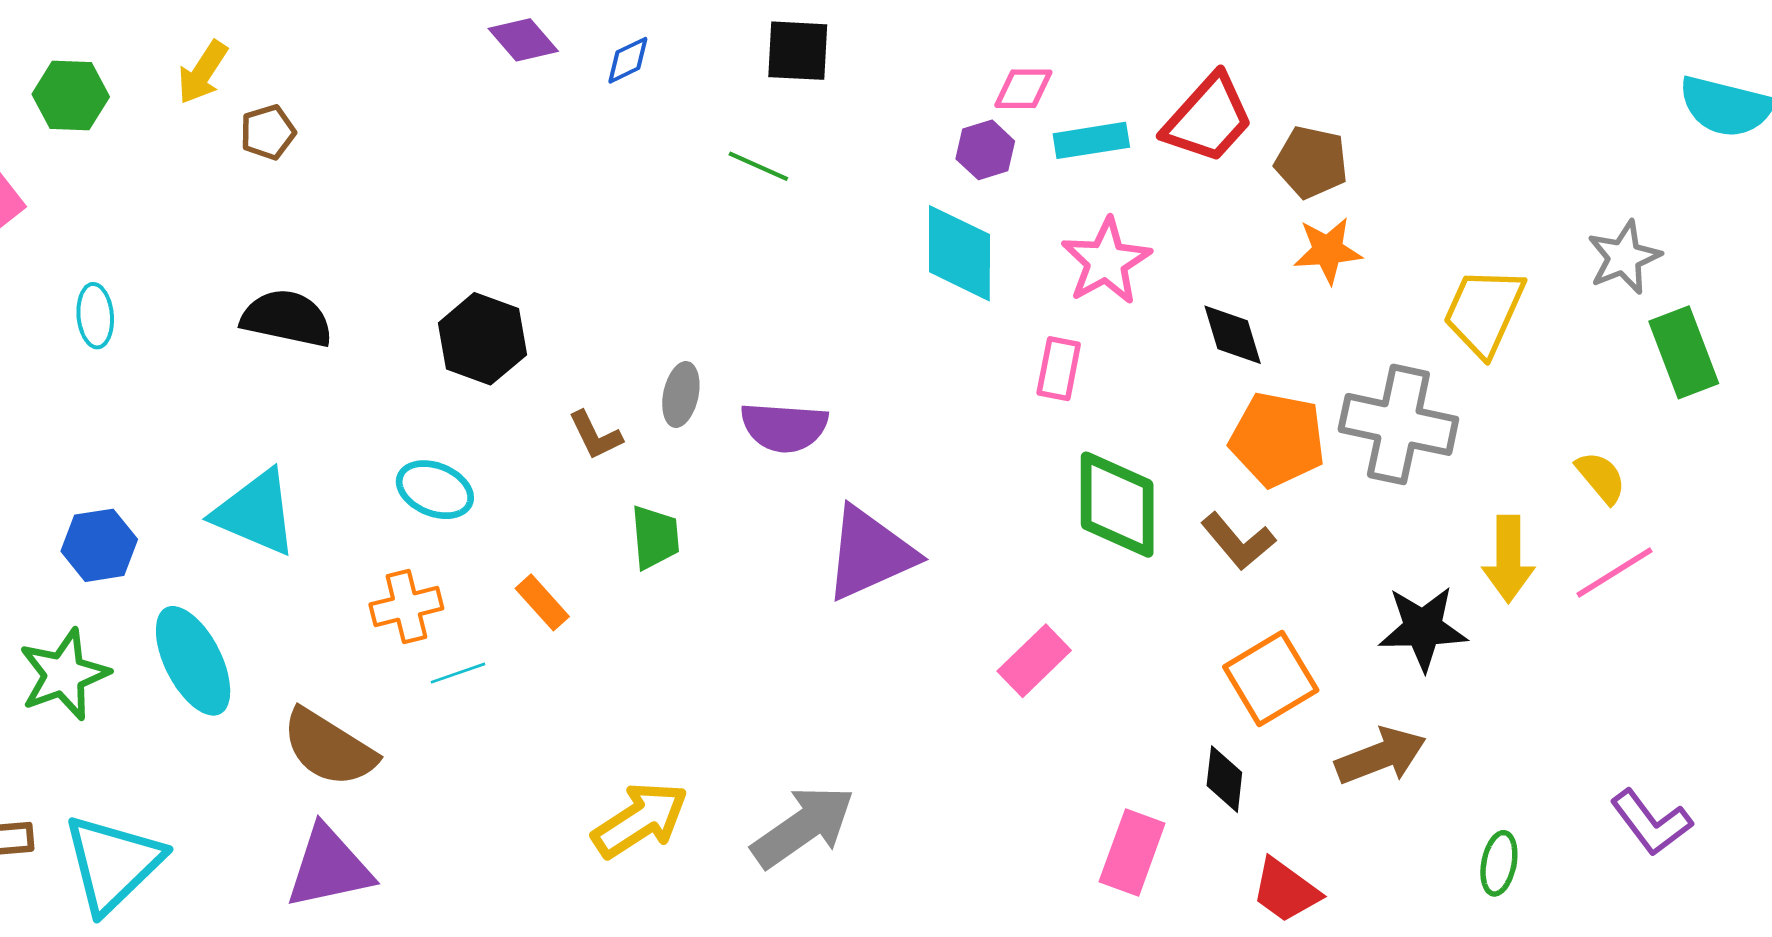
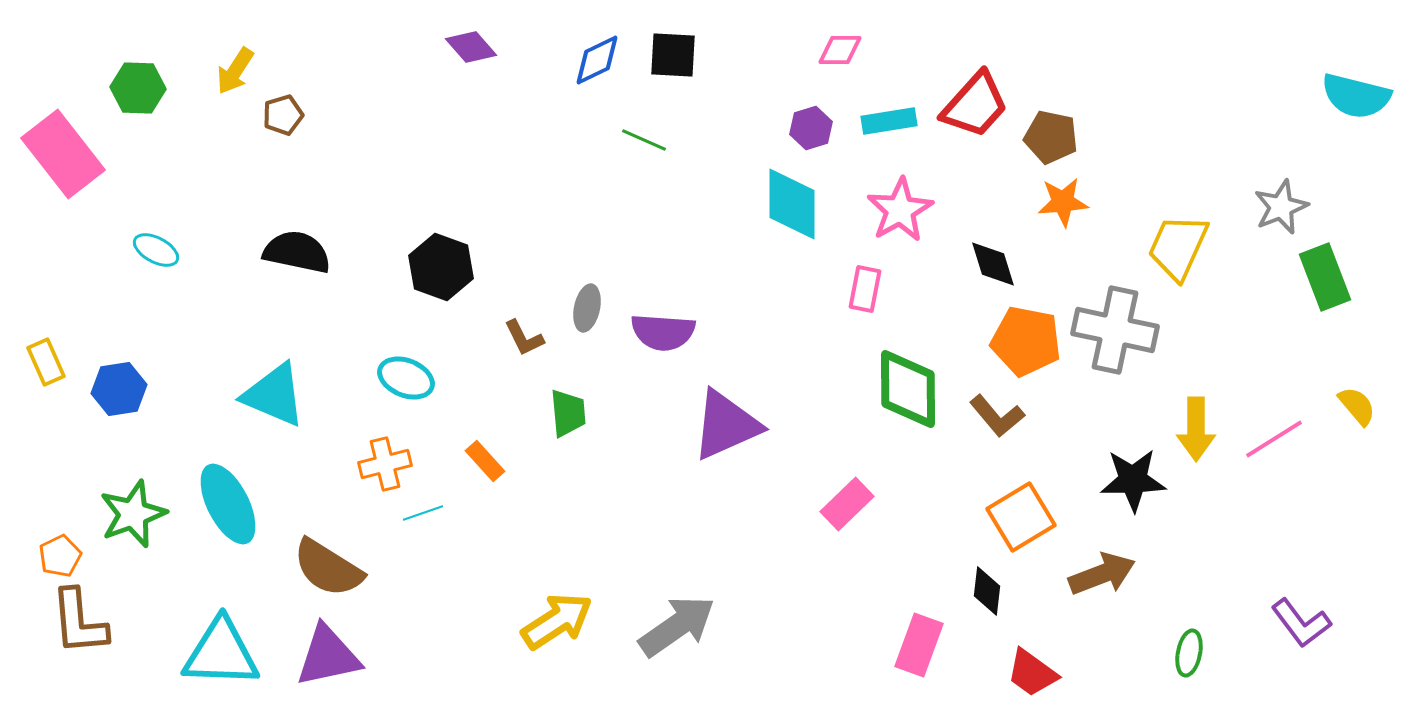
blue diamond: (628, 60) -> (597, 60), moved, size x1.4
pink diamond: (1023, 89) -> (840, 50), moved
cyan ellipse: (95, 316) -> (156, 250), turned -57
yellow semicircle: (1601, 477) -> (1357, 406), moved
blue hexagon: (99, 545) -> (119, 389), moved
cyan triangle: (113, 863) -> (221, 653), moved, turned 46

